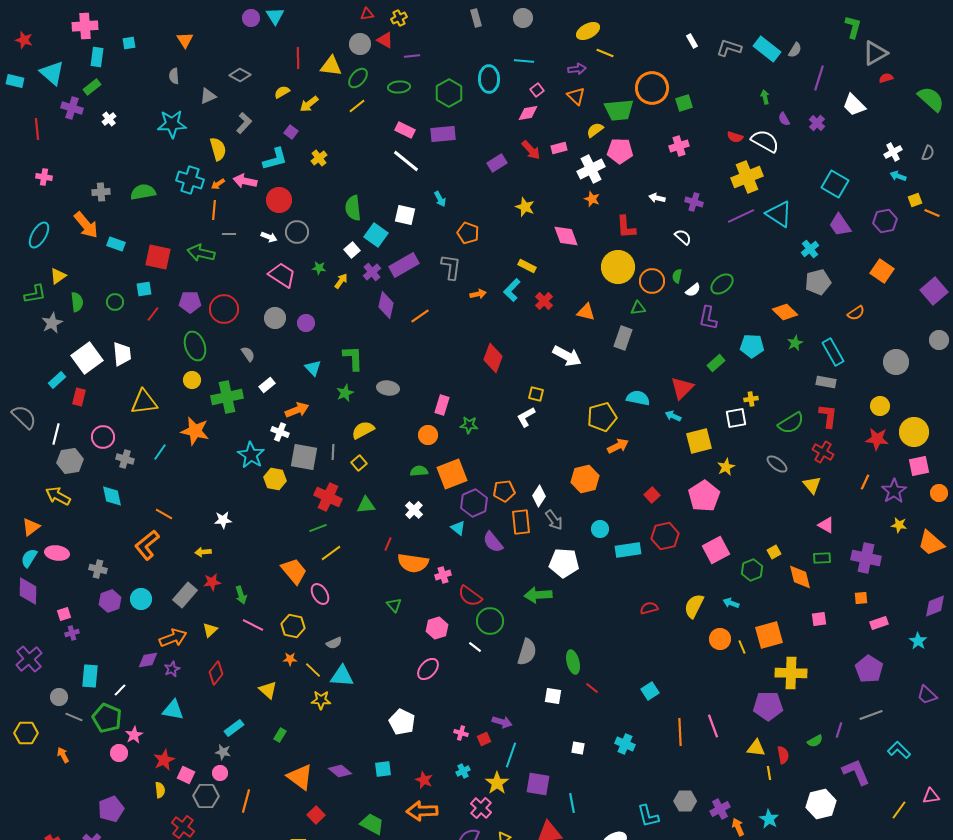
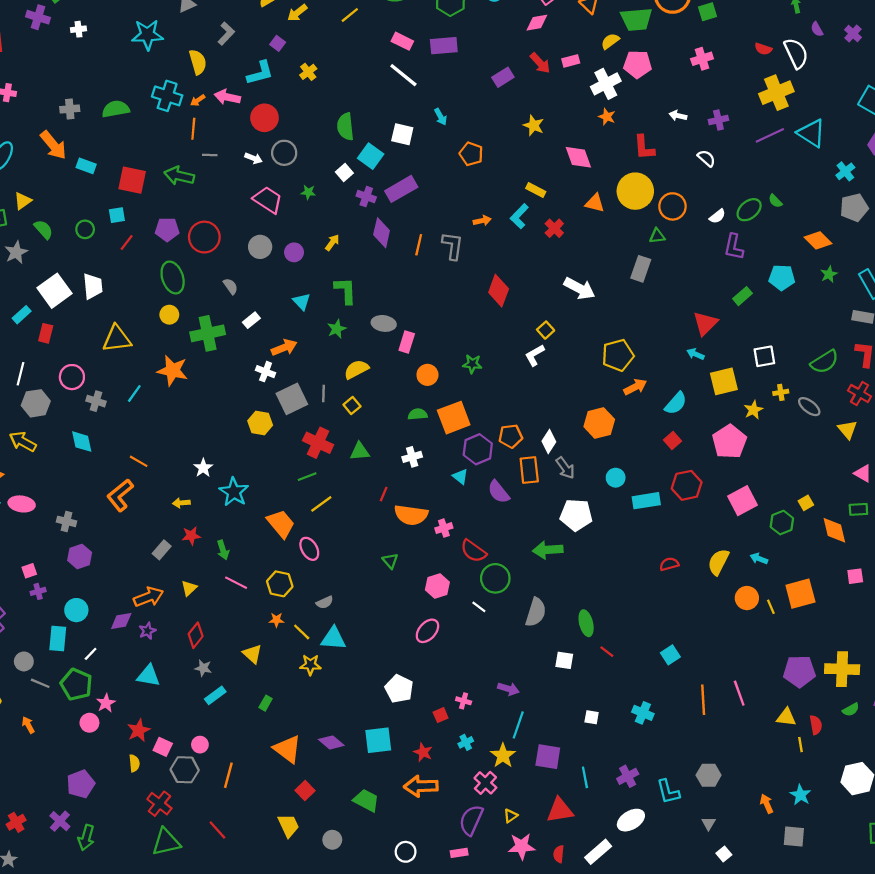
white cross: (109, 119) -> (79, 29), turned 32
white semicircle: (765, 141) -> (796, 53), turned 36
purple cross: (694, 202) -> (718, 120), turned -30
gray L-shape: (451, 267) -> (453, 246), moved
purple cross: (372, 272) -> (366, 197), turned -30
green semicircle: (677, 276) -> (775, 201), moved, turned -56
yellow arrow: (341, 281) -> (332, 243), moved
green semicircle: (77, 302) -> (43, 229), turned -36
orange triangle: (586, 312) -> (595, 203), moved
orange line: (420, 316) -> (419, 245), turned -42
yellow square: (536, 394) -> (546, 330), turned 35
cyan semicircle: (638, 398) -> (676, 403), moved, turned 120
yellow cross: (751, 399) -> (781, 392), moved
pink rectangle: (442, 405) -> (407, 342), moved
cyan star: (251, 455) -> (234, 492), moved
gray square: (304, 457) -> (292, 399), turned -36
white cross: (414, 510) -> (412, 457), turned 30
white star: (223, 520) -> (203, 468), turned -30
gray rectangle: (185, 595) -> (162, 550), size x0.7
cyan circle: (141, 599) -> (76, 610), moved
yellow cross: (791, 673) -> (842, 669), moved
red square: (484, 739) -> (441, 715), moved
gray star: (223, 752) -> (203, 668), moved
cyan square: (383, 769) -> (378, 740), size x1.5
purple cross: (720, 809) -> (628, 776), moved

